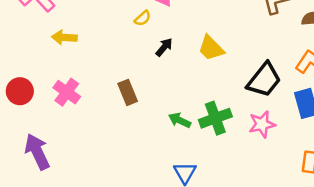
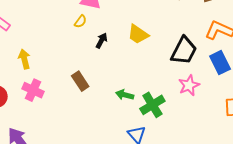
yellow arrow: (64, 37) -> (24, 59), moved, turned 84
green cross: (215, 118) -> (152, 105), moved

